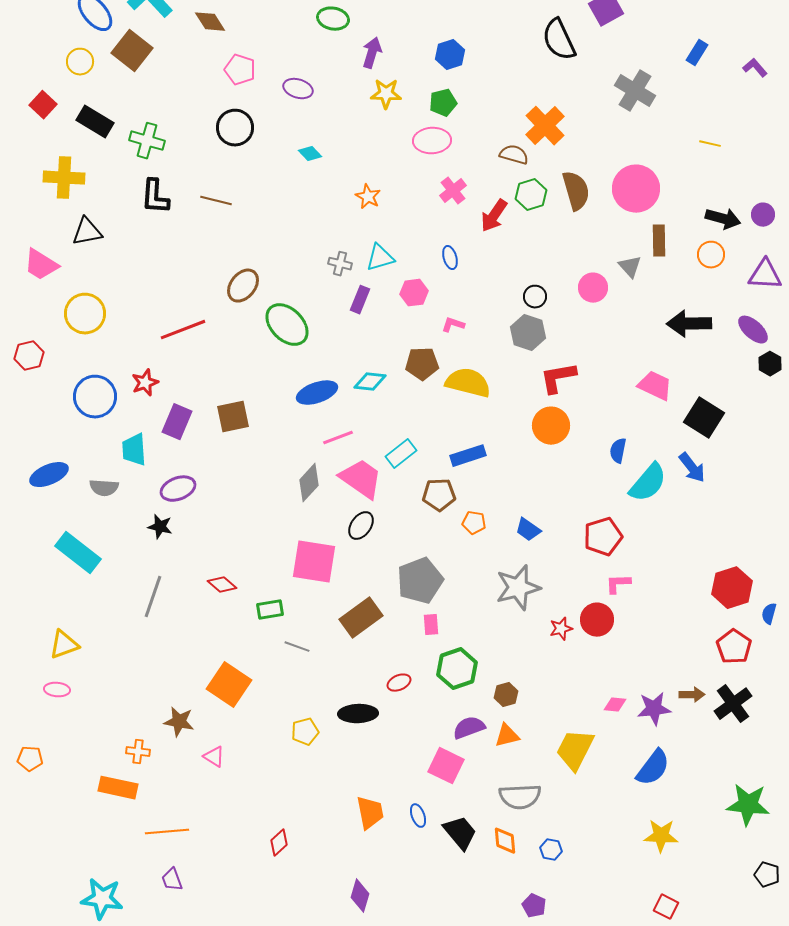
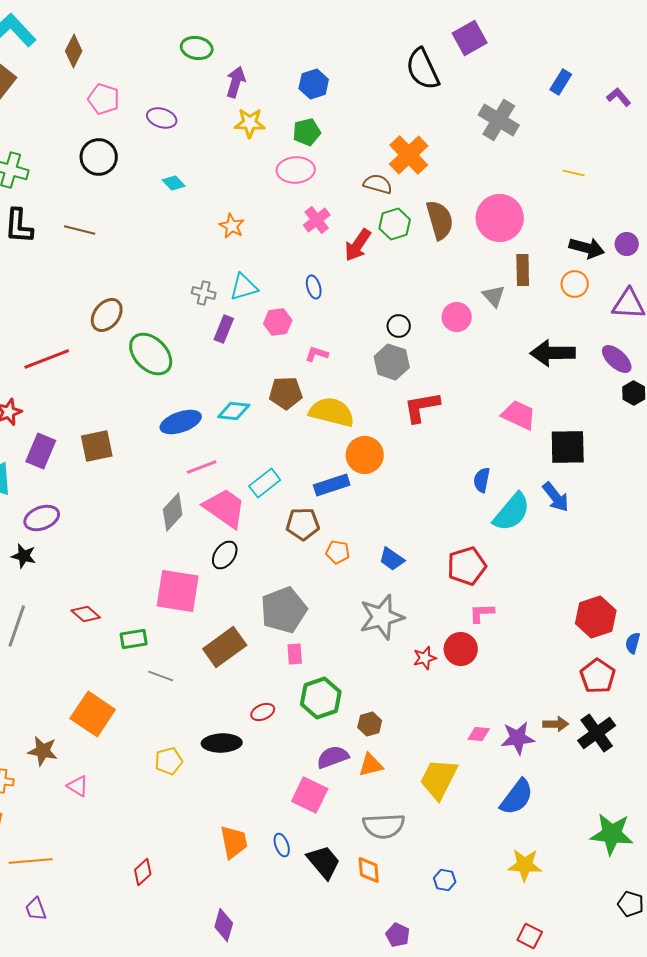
brown diamond: (210, 22) -> (74, 51), turned 60
black square: (704, 418) -> (568, 447), turned -33
orange circle: (551, 426) -> (365, 455), moved
blue hexagon: (551, 850) -> (445, 880), moved

